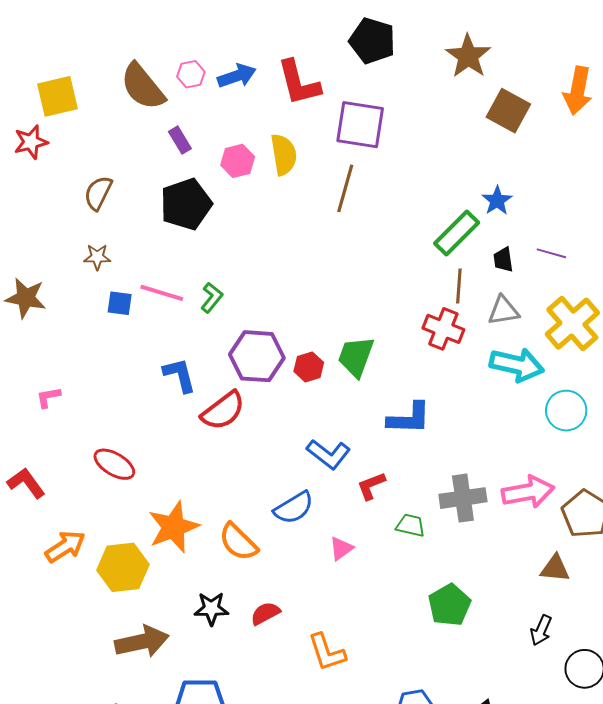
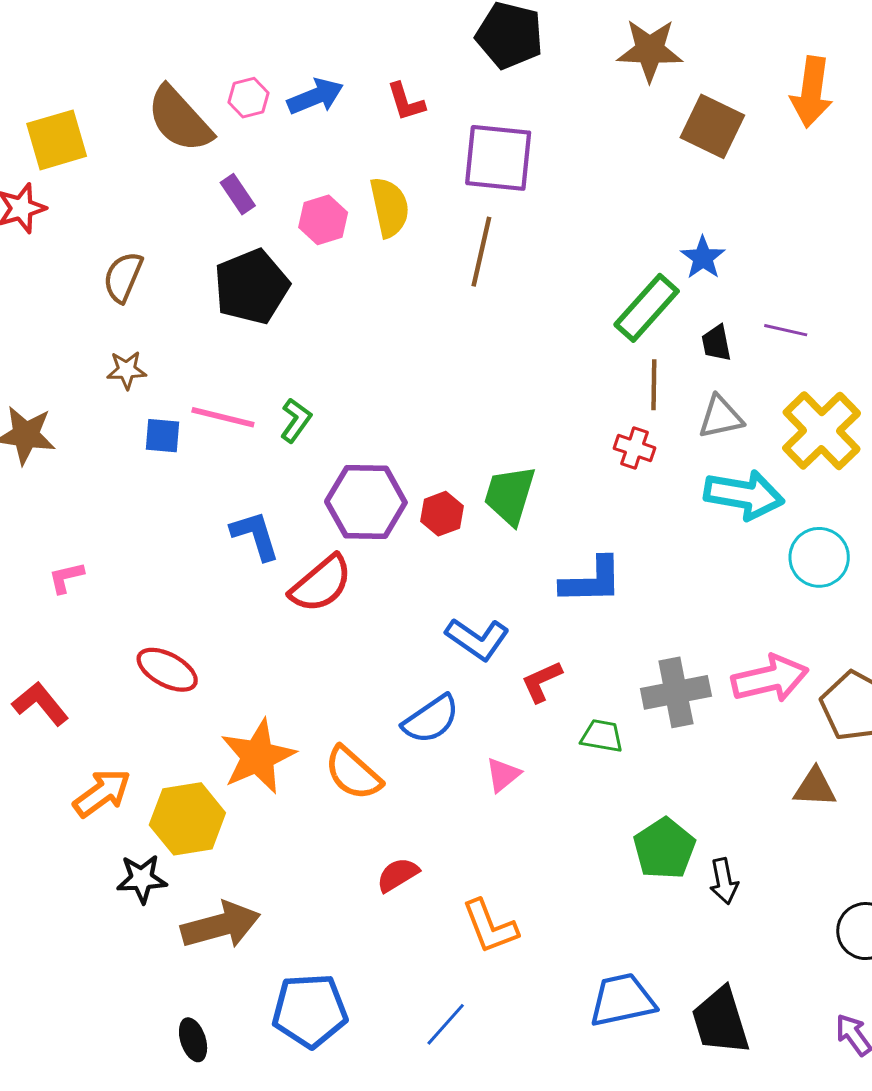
brown star: (468, 56) -> (650, 50), turned -30
red L-shape: (299, 83) -> (406, 102), size x0.6
red cross: (443, 329) -> (634, 448), size x0.7
black star: (211, 609) -> (142, 879), moved
black arrow: (541, 630) -> (724, 881), moved, turned -32

